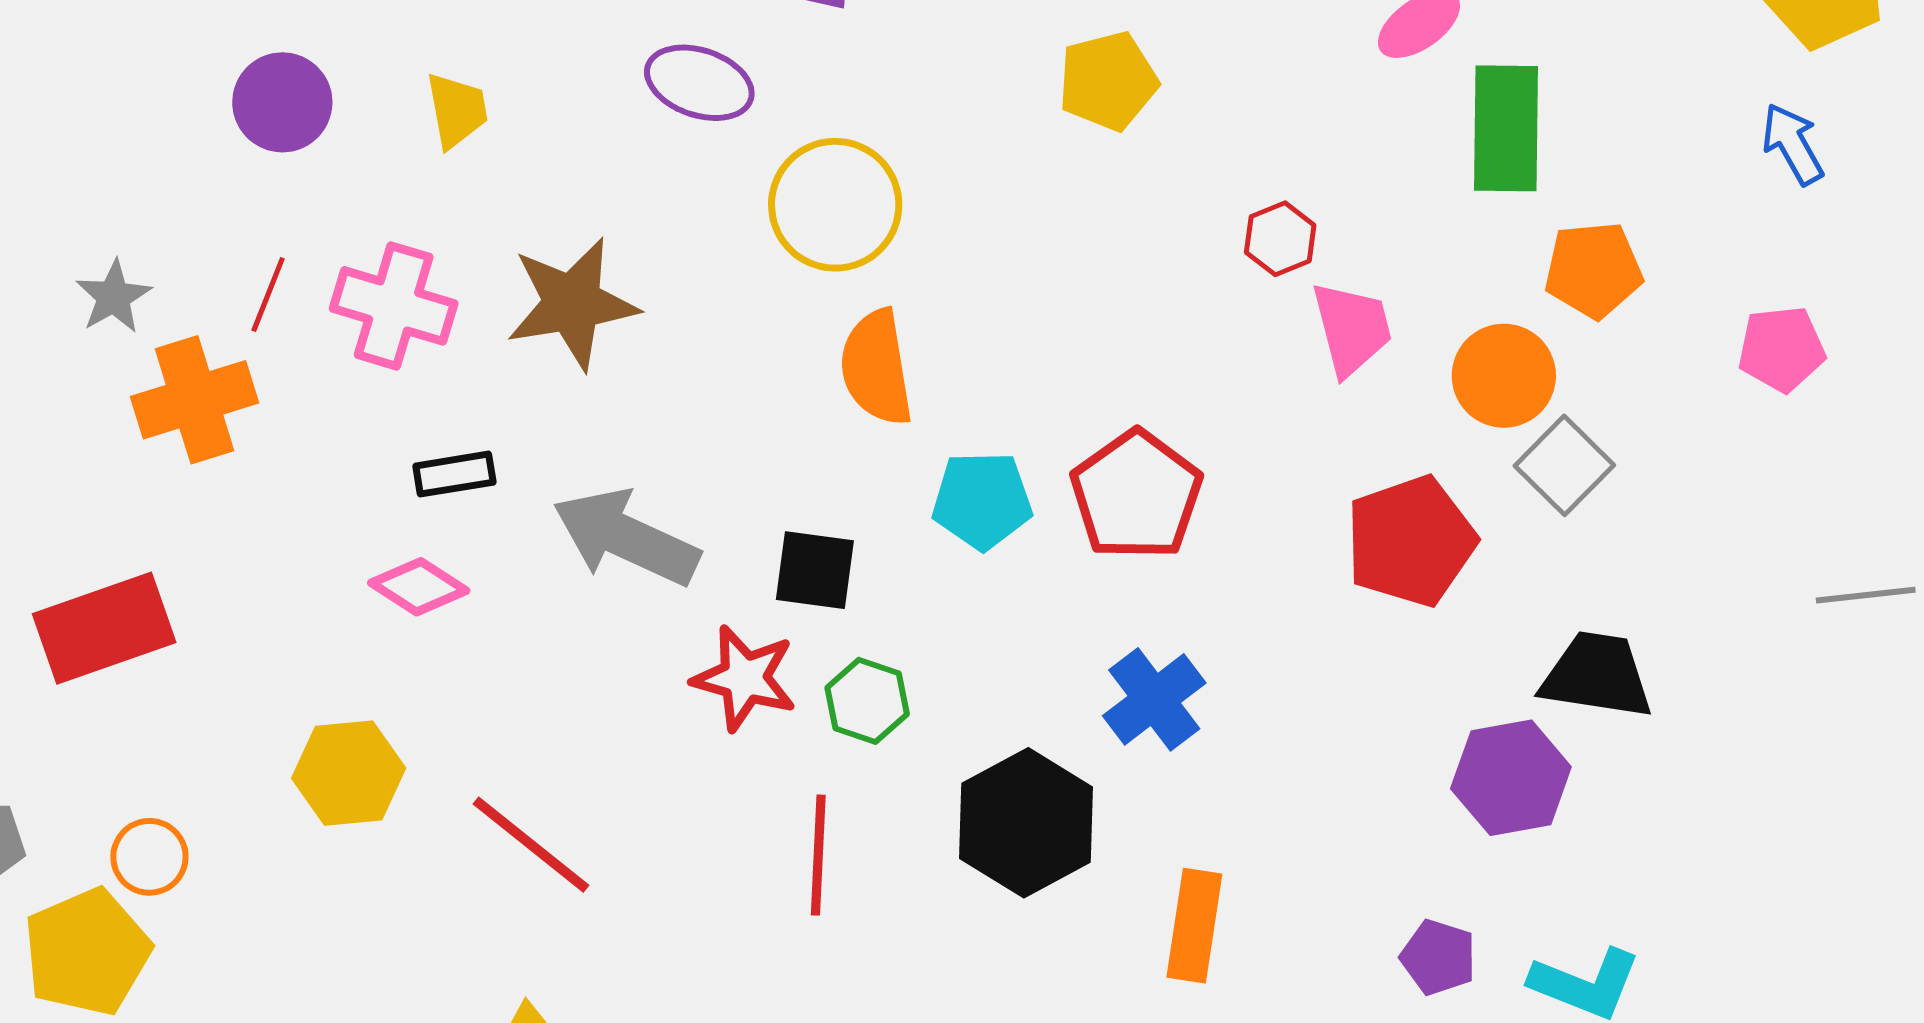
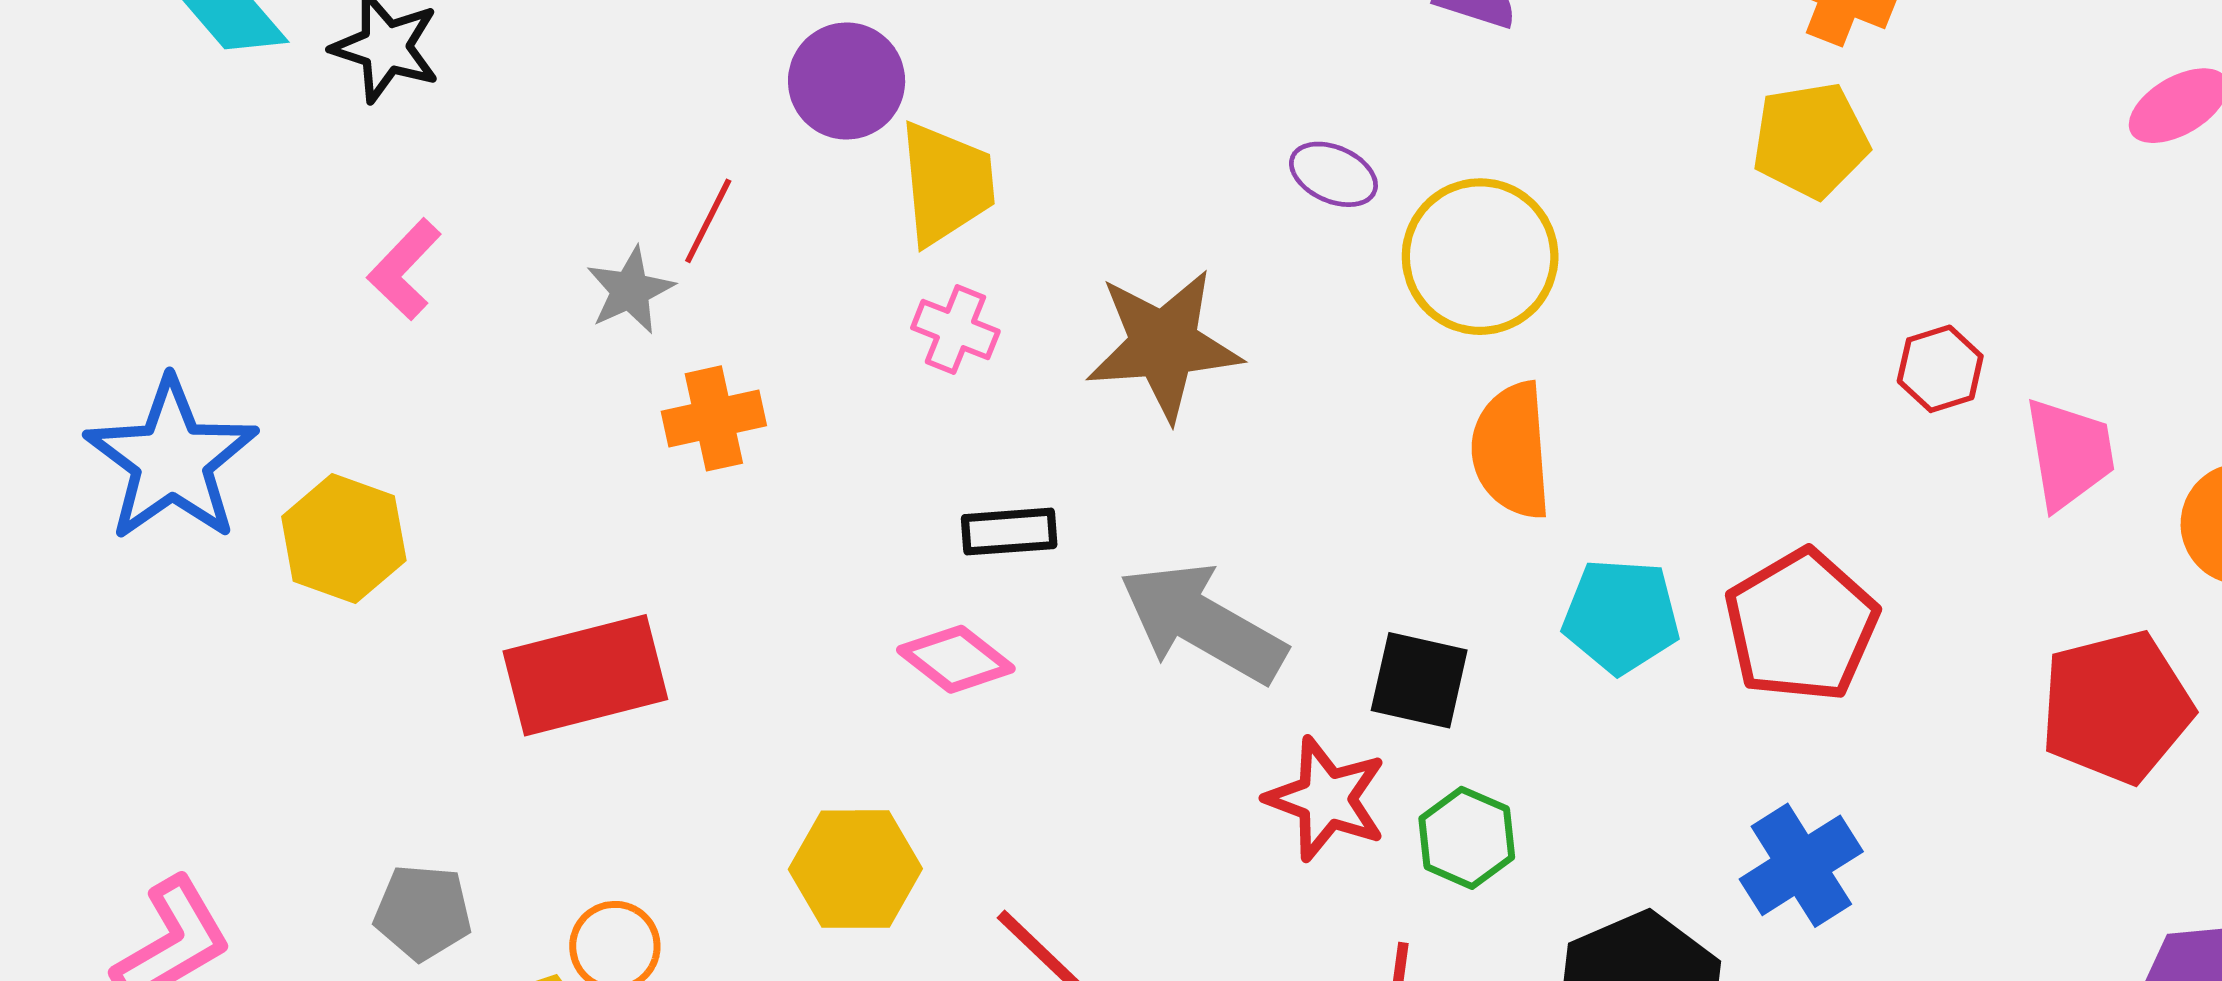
purple ellipse: (699, 83) -> (1333, 174), moved, size x0.7
yellow trapezoid: (457, 110) -> (946, 183), moved, size x1.4
red hexagon: (1280, 239) -> (1940, 369), moved
red line: (268, 295) -> (708, 221), moved
pink cross: (394, 306) -> (955, 330), size x0.6
orange cross: (194, 400) -> (714, 418), size x0.7

